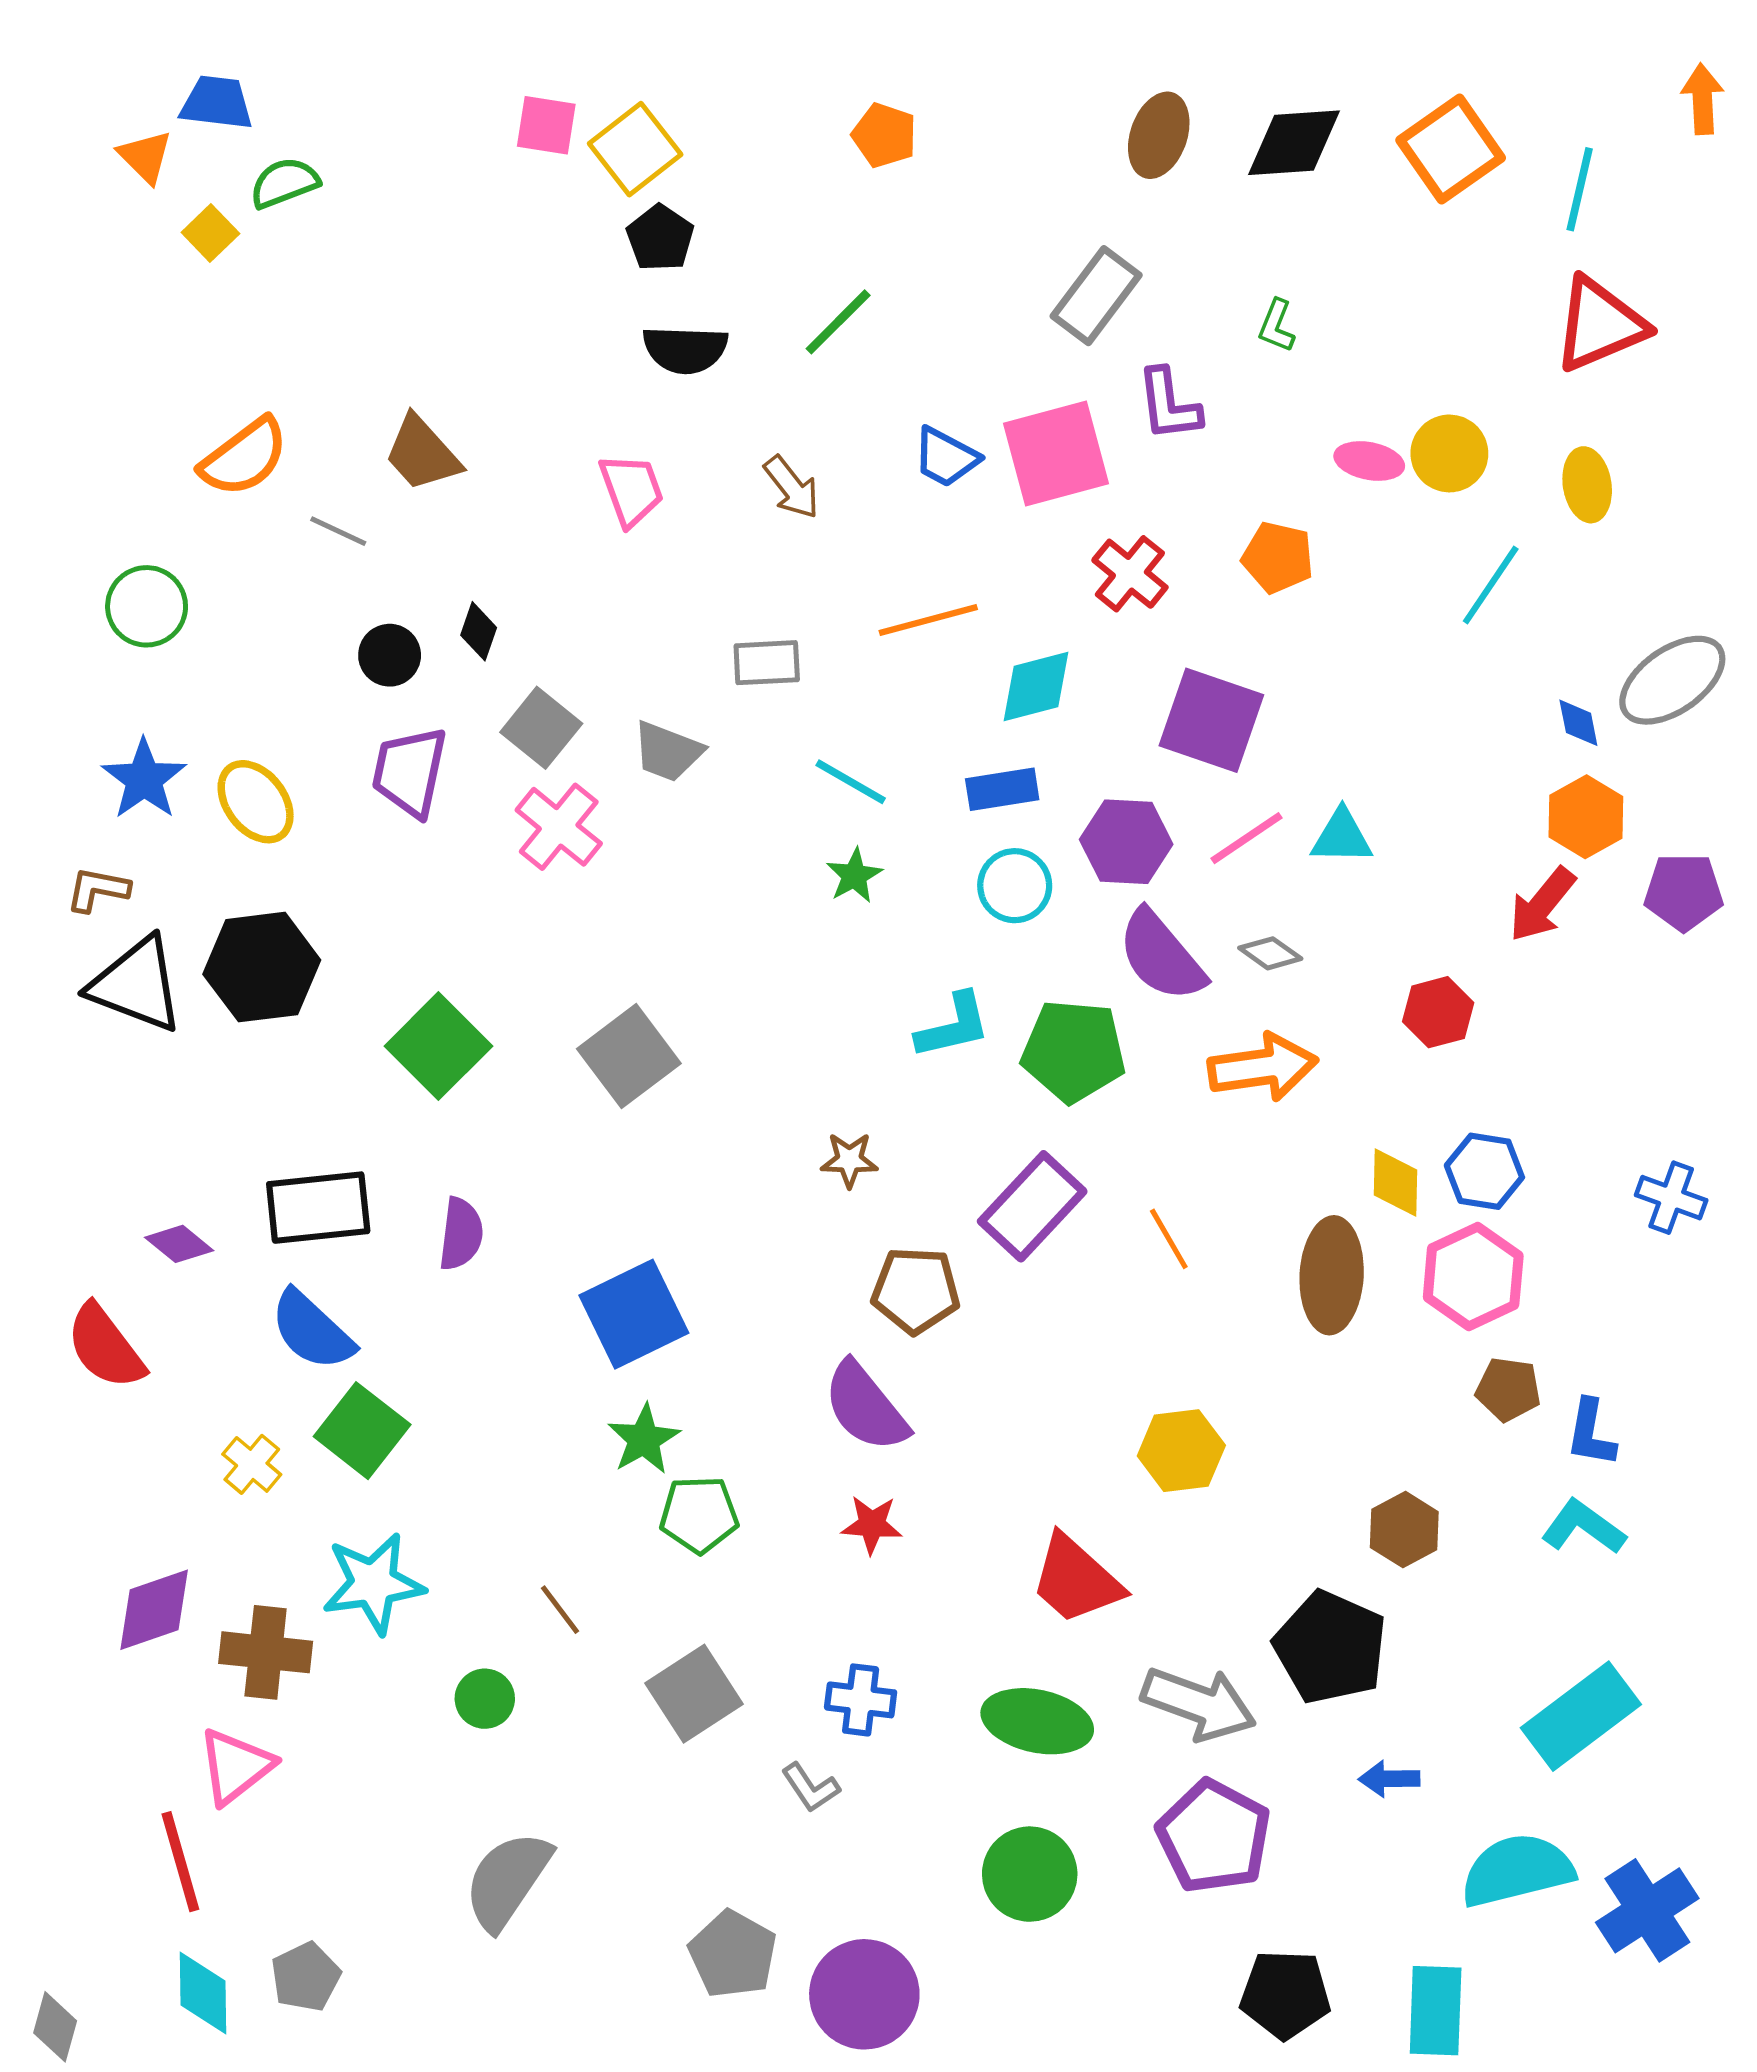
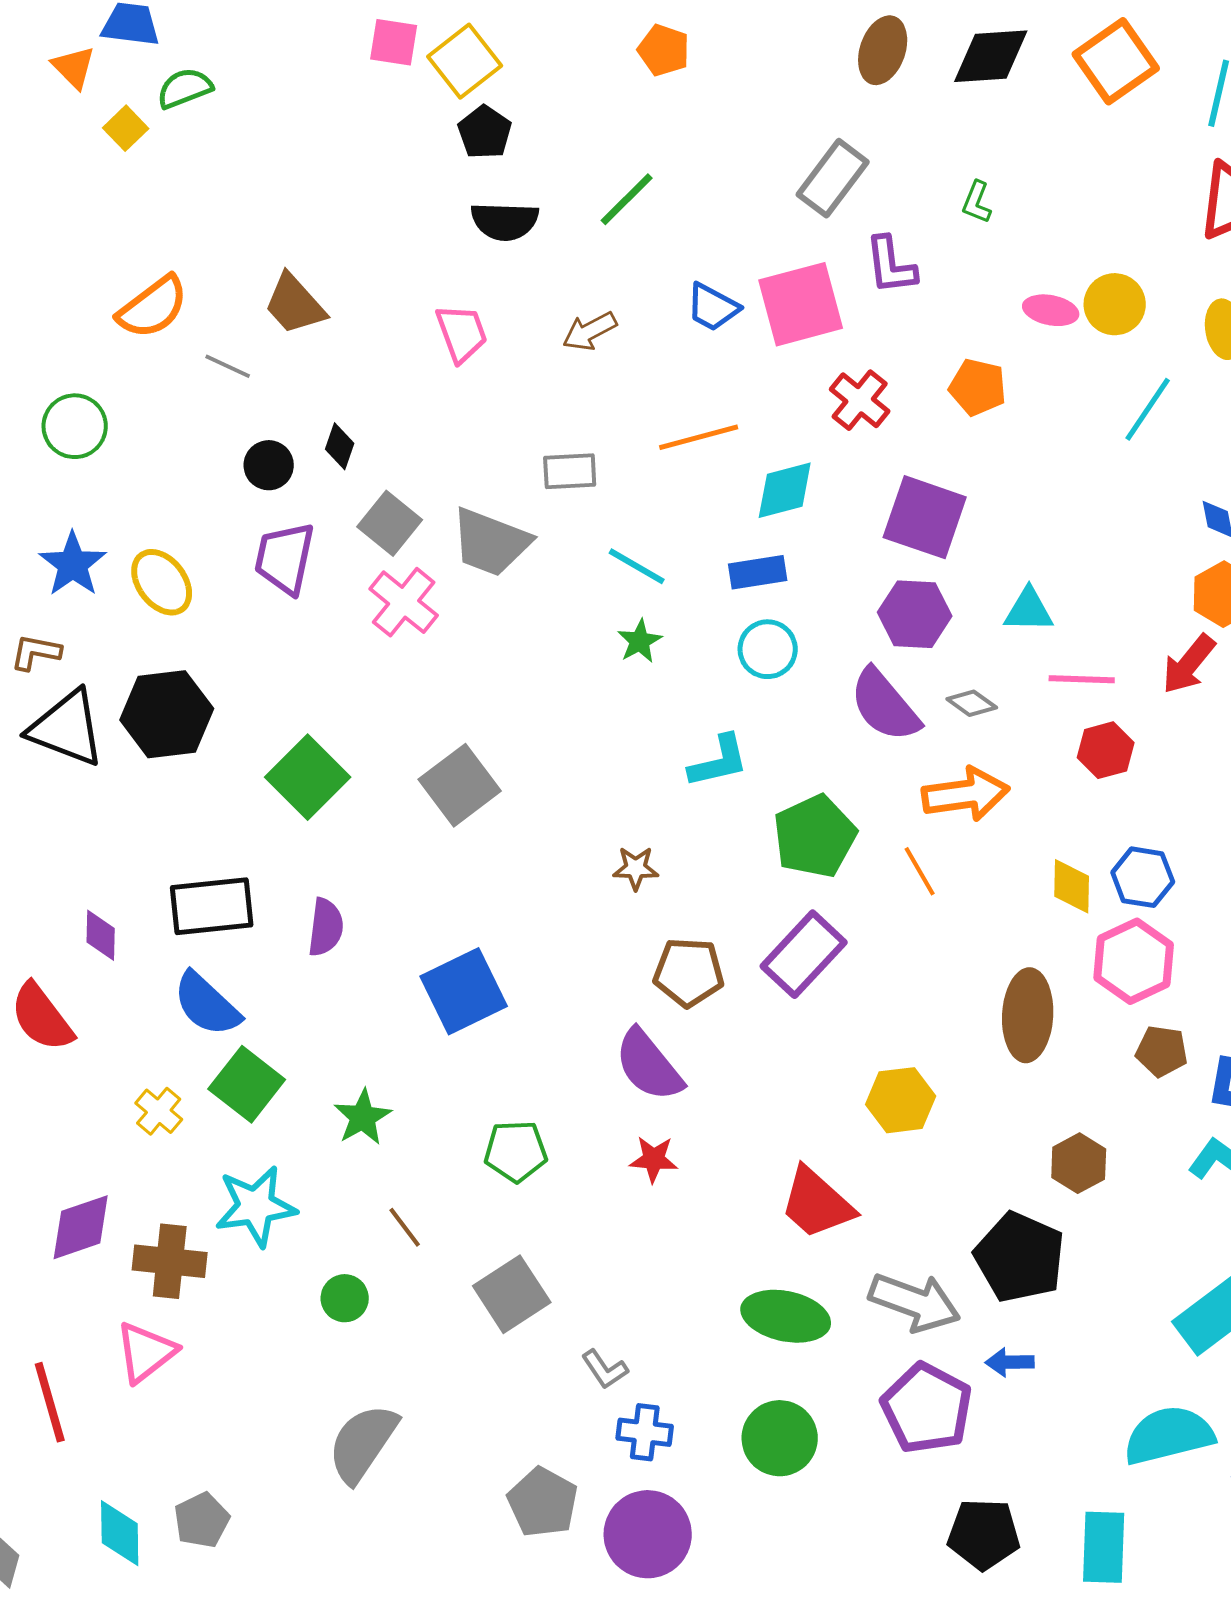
brown arrow: (792, 487) -> (590, 331), turned 100
gray trapezoid: (668, 752) -> (491, 542), size x1.4
pink line: (1246, 838) -> (1082, 679), moved, turned 36
purple hexagon: (1126, 842) -> (915, 614), moved
green pentagon: (1074, 1051) -> (815, 836), moved, turned -30
purple rectangle: (1032, 1206) -> (804, 954), moved
orange line: (1169, 1239) -> (920, 871), moved
purple diamond: (179, 1244) -> (101, 935), turned 52
brown ellipse: (1332, 1275) -> (1028, 1015), moved
green star: (644, 1439) -> (363, 1117), moved
blue cross: (861, 1700) -> (645, 1432), moved
blue arrow: (1389, 1779) -> (1010, 1362), moved
red line: (180, 1862) -> (50, 1402), moved

